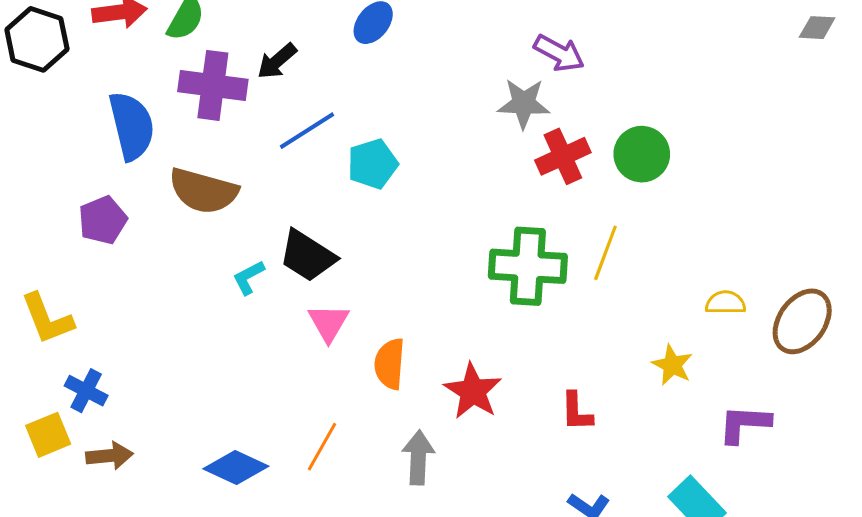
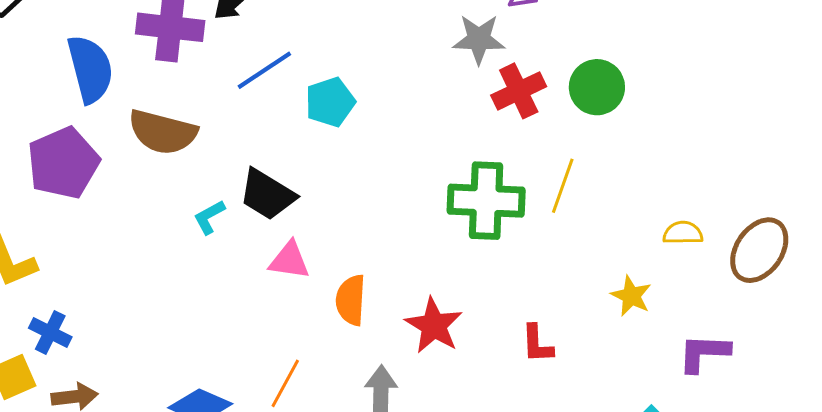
purple pentagon: (103, 220) -> (63, 163), size x1.5
pink triangle: (329, 323) -> (289, 260), turned -51

